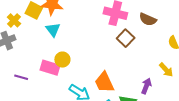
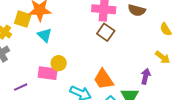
brown square: (126, 38) -> (106, 32), moved
purple line: (21, 77) -> (21, 87), turned -32

